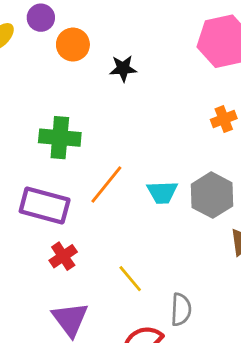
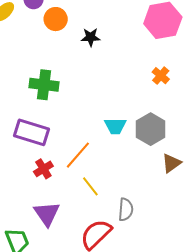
orange cross: (224, 119) -> (161, 76), turned -30
orange line: (106, 184) -> (78, 155), moved

